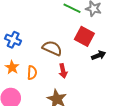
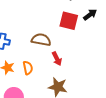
black arrow: (99, 55) -> (90, 15), moved

